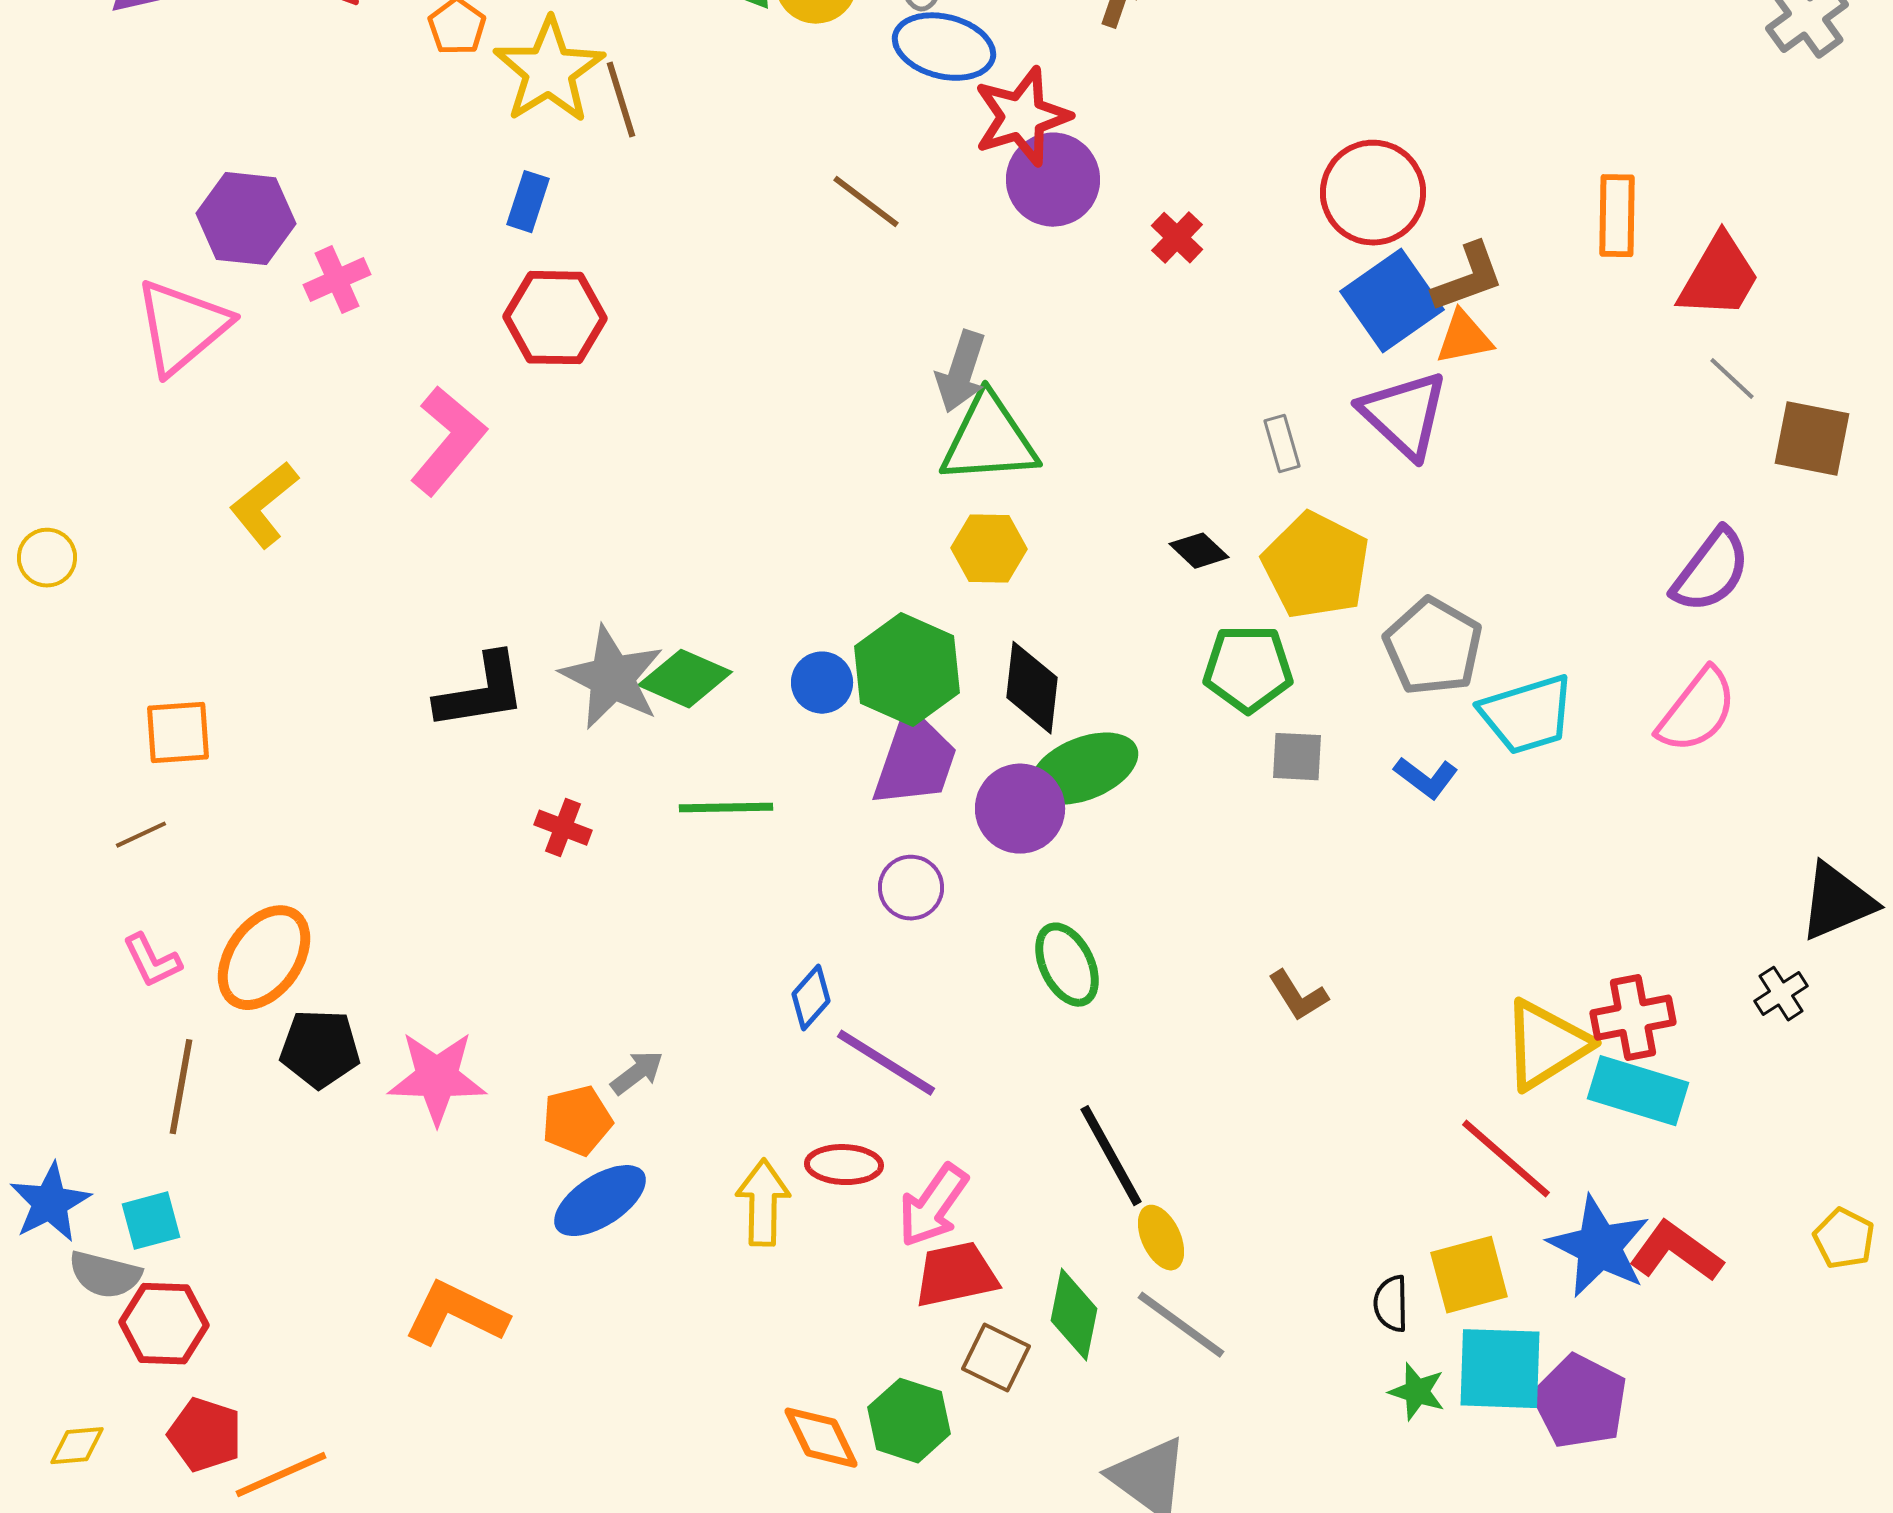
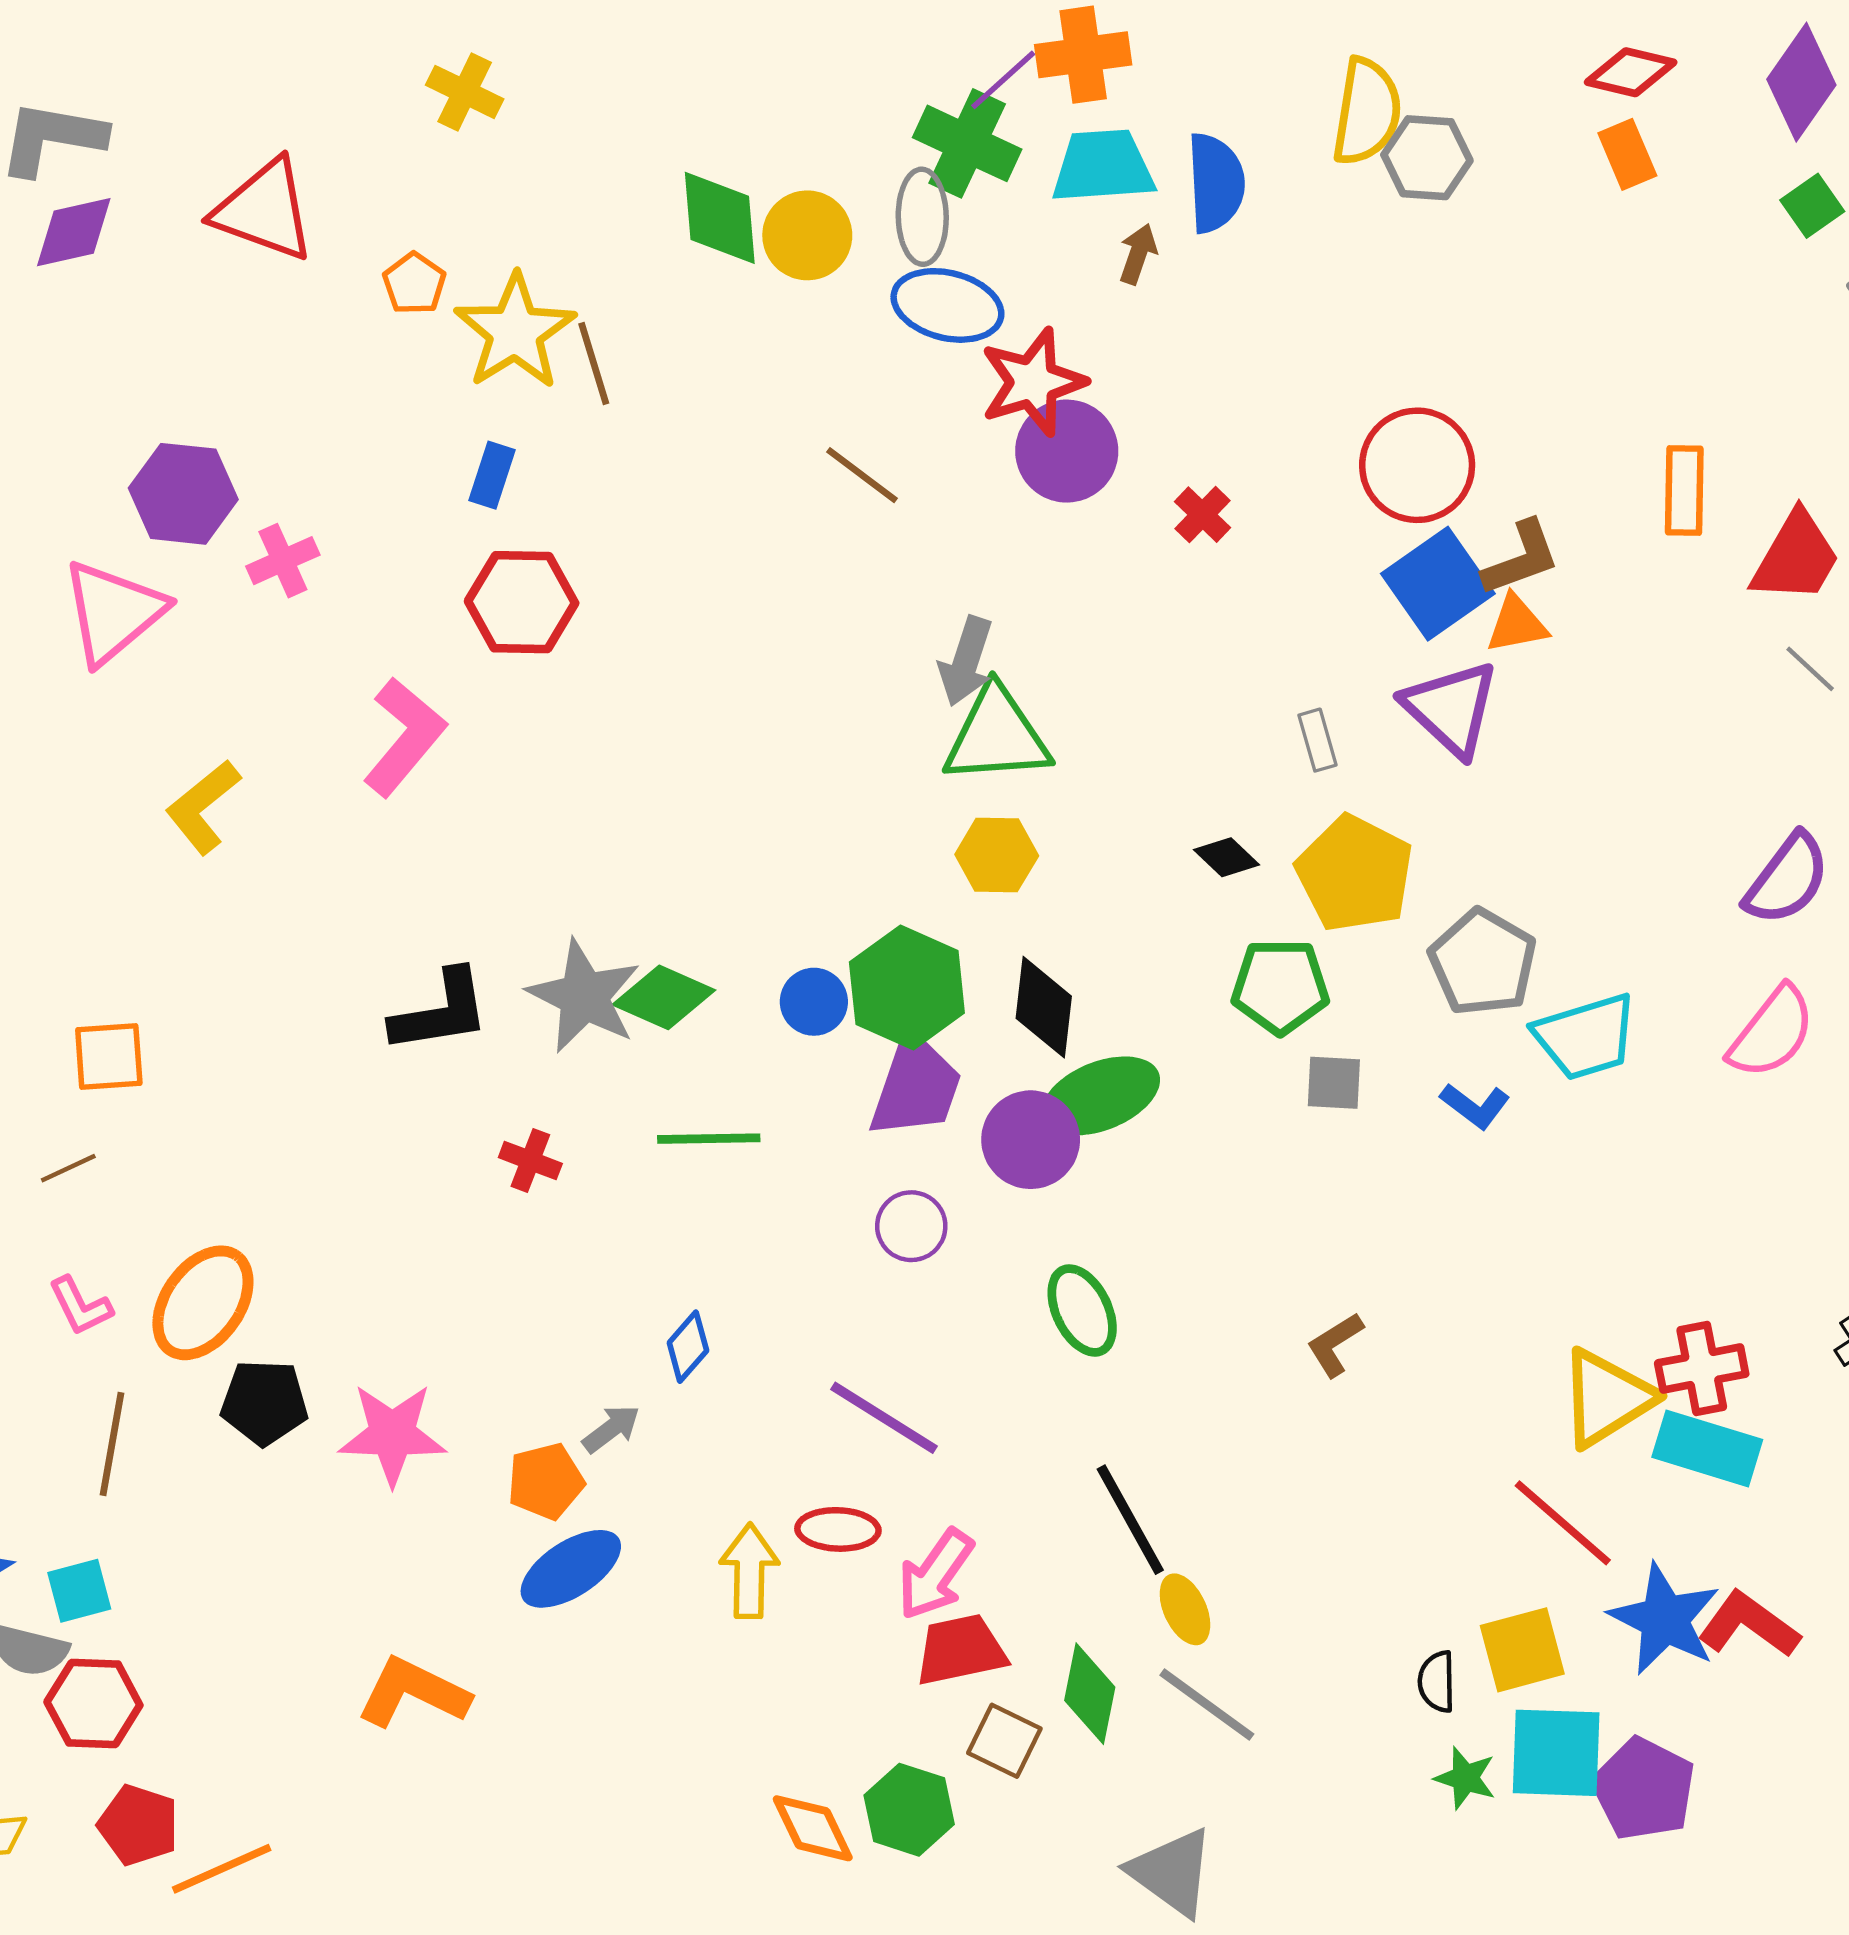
brown L-shape: (1298, 996) -> (1335, 1344), turned 90
blue diamond: (811, 998) -> (688, 1347), moved

